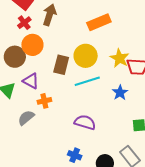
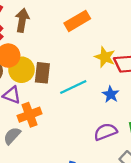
yellow circle: (86, 56) -> (21, 70), moved
orange cross: (44, 101) -> (29, 115), size x1.5
purple semicircle: (85, 122) -> (105, 132), moved, turned -30

